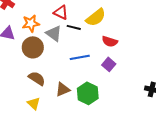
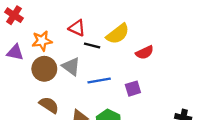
gray triangle: (54, 33) -> (71, 66), moved
red semicircle: (110, 41) -> (145, 52), moved, turned -42
purple square: (109, 64) -> (133, 89), turned 32

